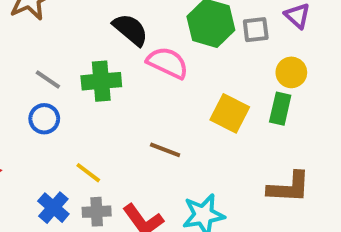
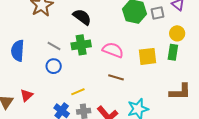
black semicircle: (130, 30) -> (82, 17), moved
pink semicircle: (167, 63) -> (113, 50), moved
yellow square: (230, 113) -> (147, 56), turned -30
yellow line: (88, 173) -> (78, 92), turned -56

